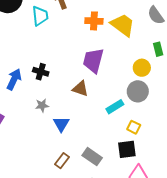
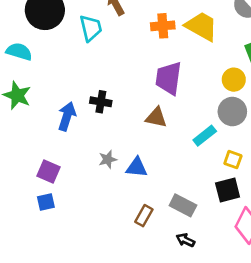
gray star: (42, 105) -> (108, 159), moved
blue triangle: (61, 124) -> (137, 167), turned -48

